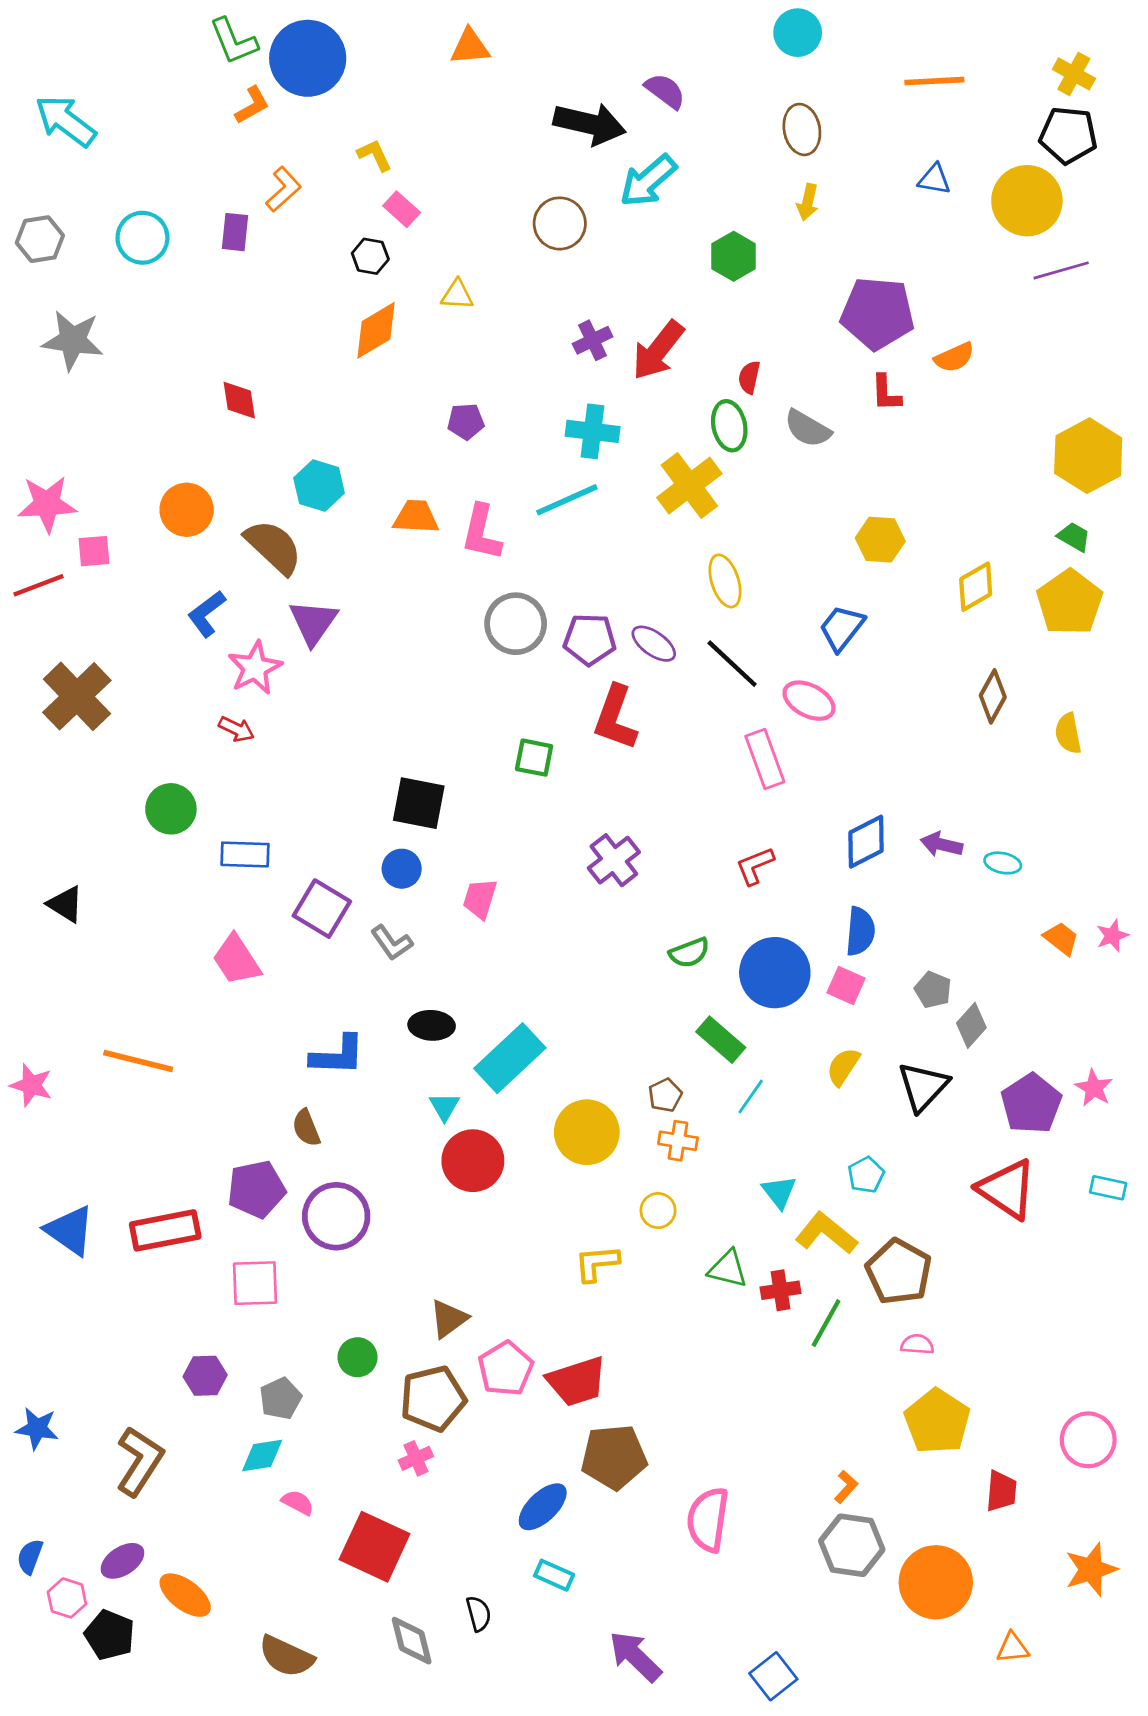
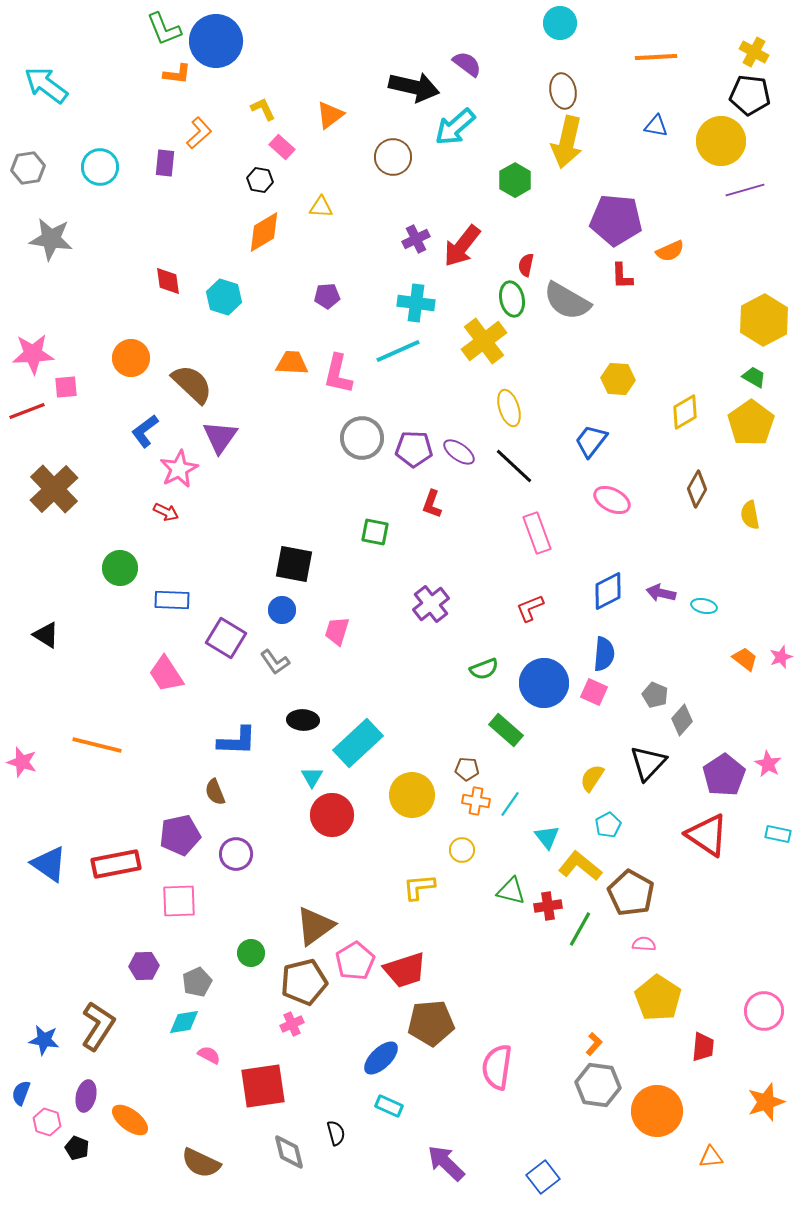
orange triangle: (470, 47) -> (330, 115), moved, turned -32
orange L-shape: (252, 105) -> (177, 74), turned 36
yellow arrow: (808, 202) -> (567, 142), size x2.0
gray semicircle: (808, 429) -> (567, 301), size x1.4
cyan hexagon: (319, 486) -> (224, 297), moved
pink ellipse: (809, 701) -> (612, 500), moved
red L-shape: (615, 718) -> (432, 504), size x0.6
yellow semicircle: (843, 1067) -> (592, 778), moved
brown pentagon: (665, 1095) -> (467, 769), turned 30
cyan line: (751, 1097) -> (510, 804), moved
purple circle: (336, 1216) -> (236, 854), size x0.7
brown triangle: (449, 1319) -> (315, 926), size x1.4
blue star: (37, 1428) -> (44, 1040), moved
red square: (375, 1547) -> (263, 1086), turned -33
purple ellipse: (122, 1561) -> (86, 1096), turned -44
black pentagon: (110, 1635) -> (77, 1148), size x0.7

